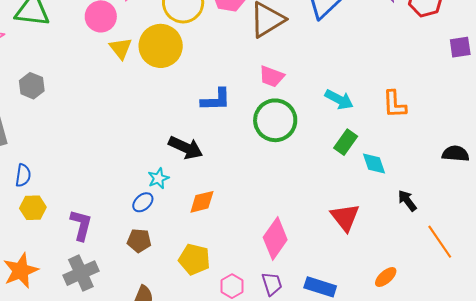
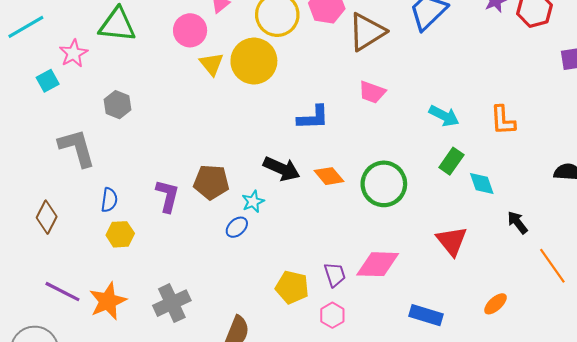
green circle: (275, 120) -> (384, 184), moved
orange diamond: (202, 202) -> (329, 176), moved, turned 64
purple L-shape: (81, 225) -> (168, 196), moved
pink diamond: (275, 238) -> (378, 264), turned 57
brown pentagon: (139, 241) -> (211, 182), moved, size x1.4
purple trapezoid: (272, 284) -> (335, 275), moved

